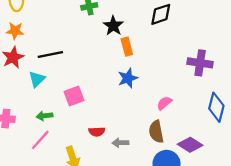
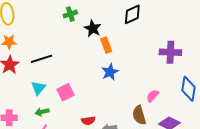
cyan triangle: (37, 79) -> (38, 88), moved
pink semicircle: (164, 103) -> (153, 96), moved

